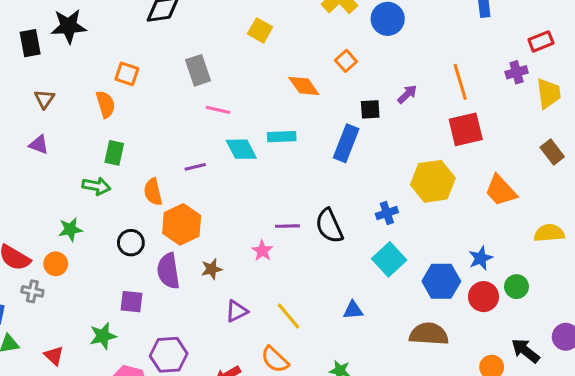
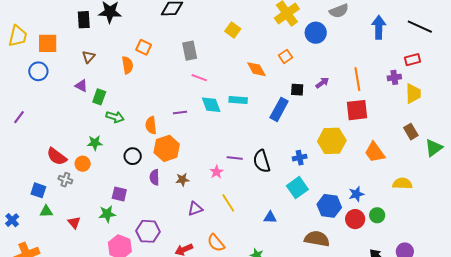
green rectangle: (114, 153) -> (99, 97), moved
purple semicircle: (168, 271) -> (154, 177), size x0.7
purple square: (132, 302) -> (119, 194), moved
yellow line: (288, 316) -> (228, 203), moved

